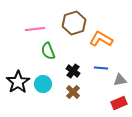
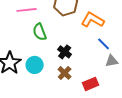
blue line: (101, 68) -> (104, 44), moved, turned 40
red rectangle: (119, 103) -> (91, 84), moved

